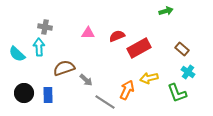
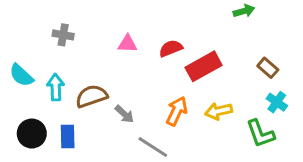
cyan arrow: (39, 47) -> (56, 87), moved
orange arrow: (127, 90) -> (177, 111), moved

